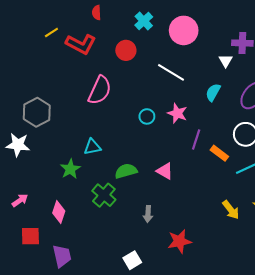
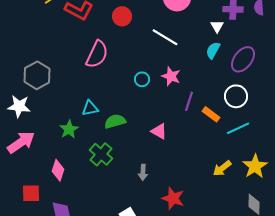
cyan semicircle: (213, 92) -> (213, 50), moved
green semicircle: (126, 171) -> (115, 121), moved
pink arrow: (20, 200) -> (21, 142), moved, size x1.8
yellow arrow: (231, 210) -> (222, 168), turned 90
red star: (179, 241) -> (173, 198), turned 30

